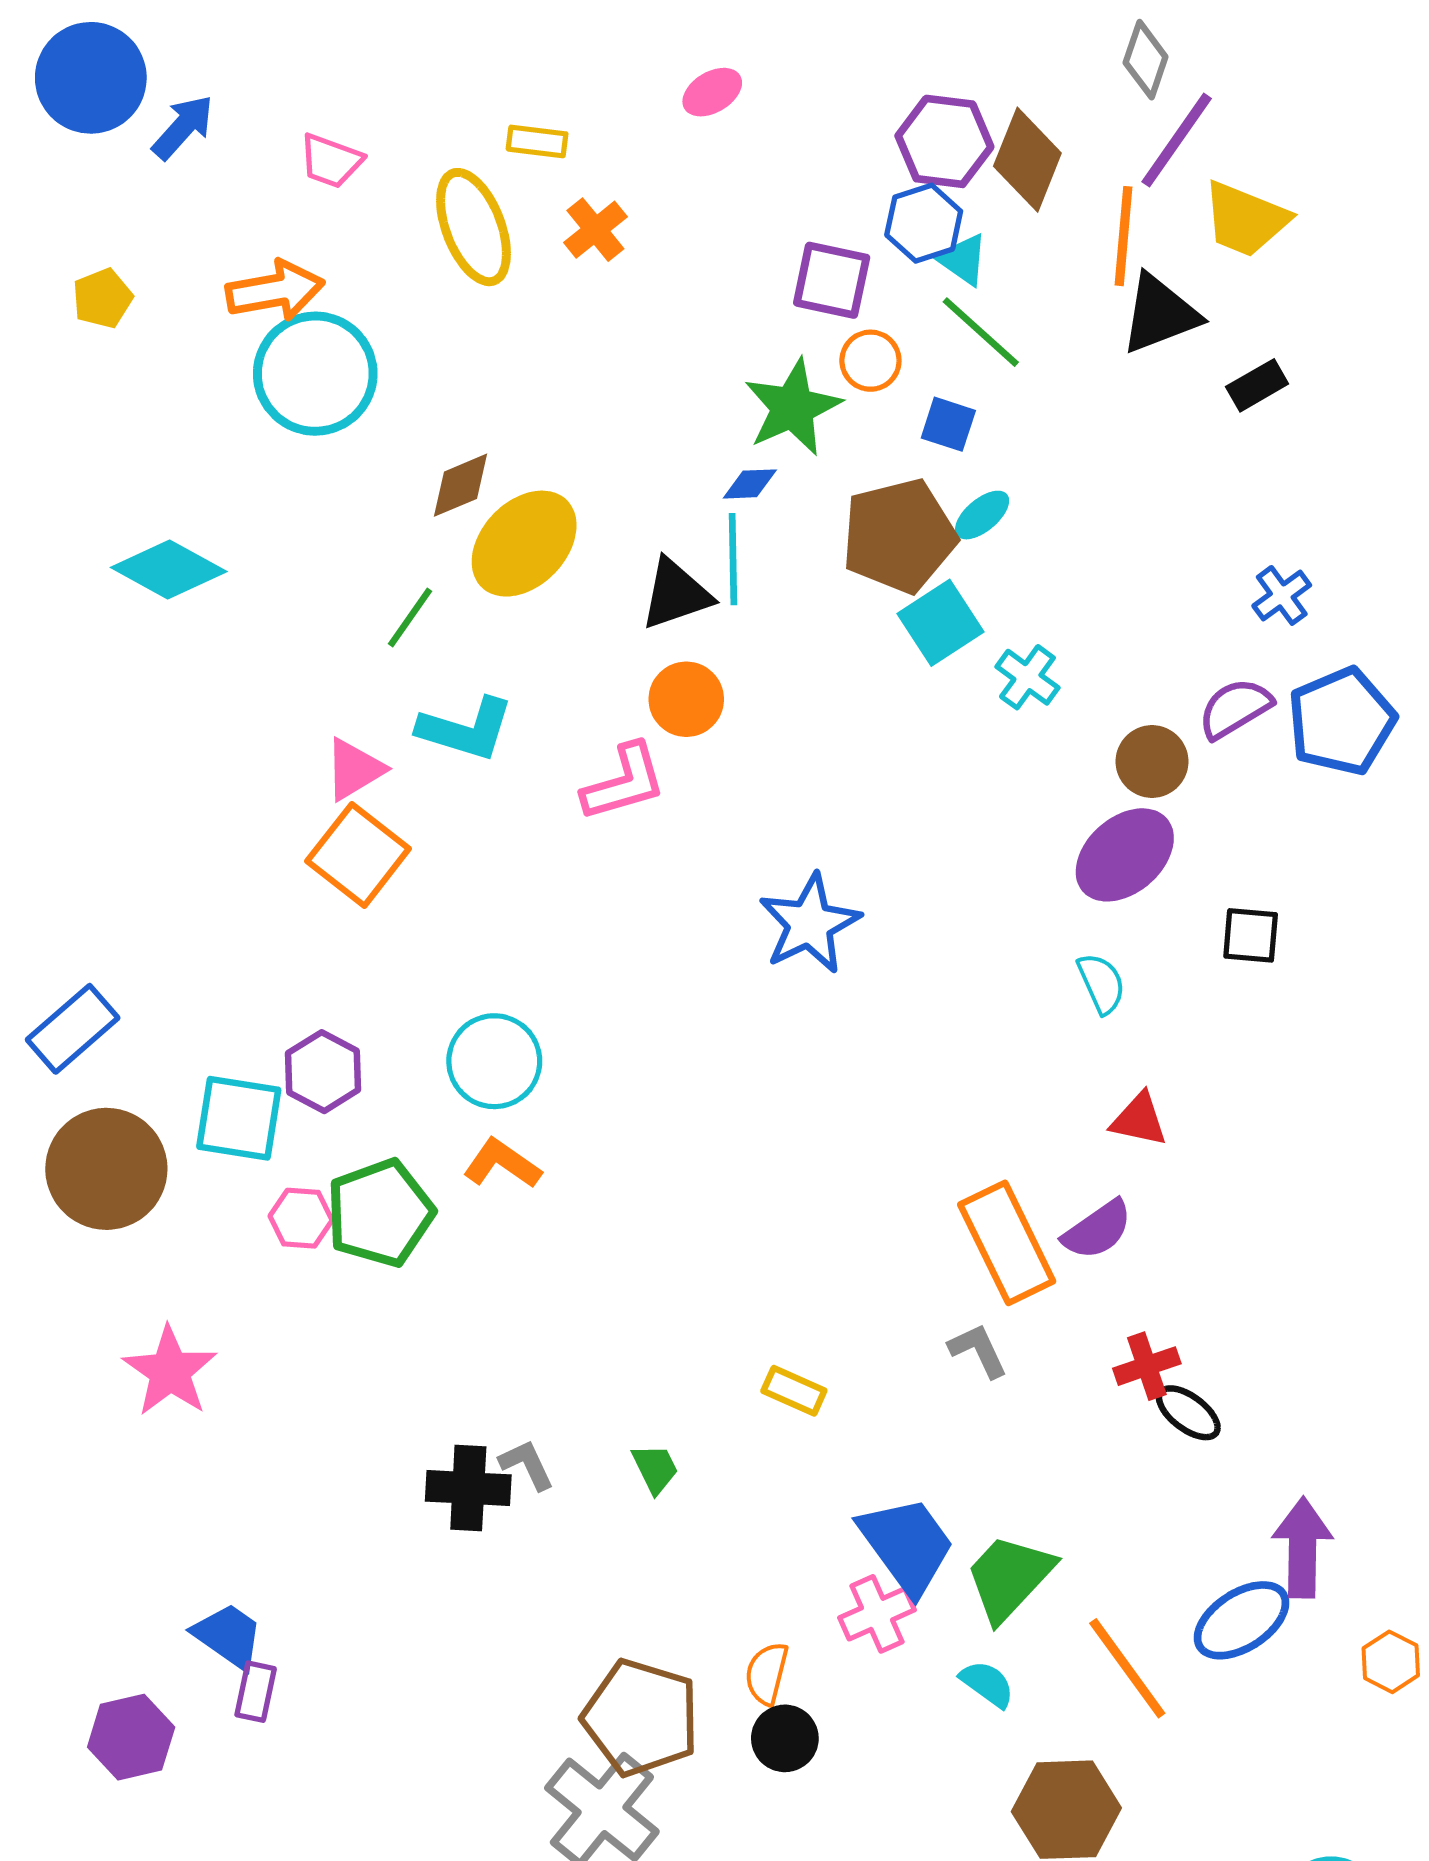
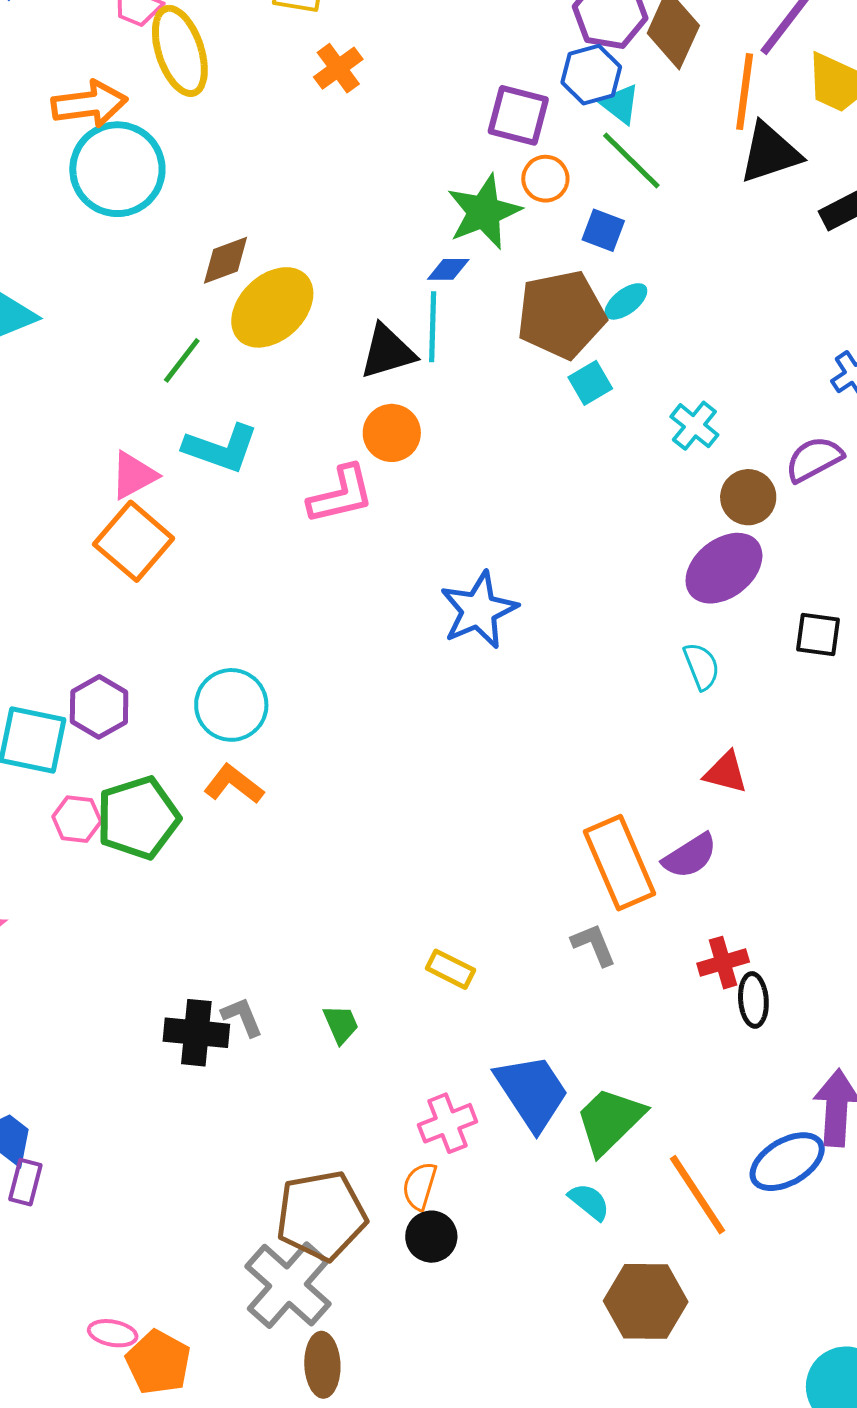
yellow ellipse: (474, 227) -> (180, 51), moved
cyan square: (941, 623) -> (590, 383), size x0.7
cyan cross: (1027, 677) -> (694, 426), moved
black ellipse: (1188, 1413) -> (753, 1000), turned 46
pink cross: (877, 1614) -> (448, 1123), moved
brown pentagon: (641, 1718) -> (321, 1216), turned -30

